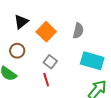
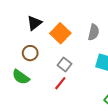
red line: (46, 80) -> (60, 83), turned 56

